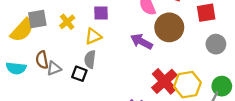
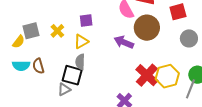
yellow semicircle: (22, 30) -> (19, 42), size x0.6
cyan semicircle: (16, 68) -> (21, 66), moved
gray triangle: (54, 68) -> (64, 90), moved
black square: (79, 74) -> (72, 75), size x1.5

